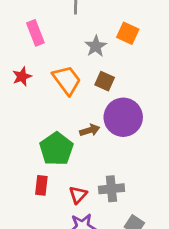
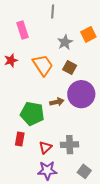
orange square: (128, 33) -> (88, 34), turned 35
green pentagon: (56, 149) -> (32, 114), turned -30

